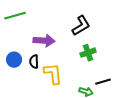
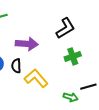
yellow L-shape: (53, 74) -> (36, 78), turned -35

